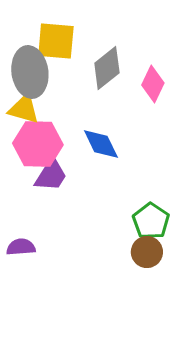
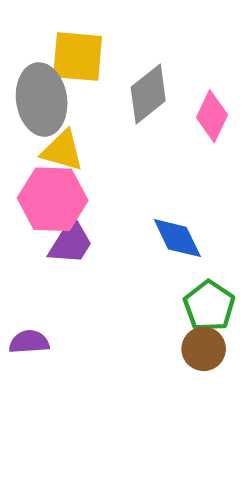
yellow triangle: (24, 109) -> (62, 151), moved
blue diamond: (101, 144) -> (177, 238), moved

